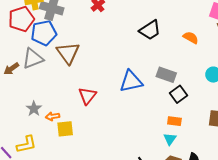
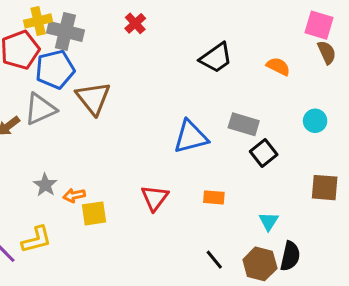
red triangle: (87, 96) -> (155, 198), moved
orange rectangle: (174, 121) -> (214, 197), moved
cyan triangle: (170, 139) -> (269, 221), moved

